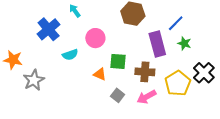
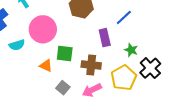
pink circle: (95, 38) -> (43, 29), size x1.4
green star: (184, 43) -> (131, 50), moved
purple rectangle: (157, 44) -> (105, 38), size x0.7

